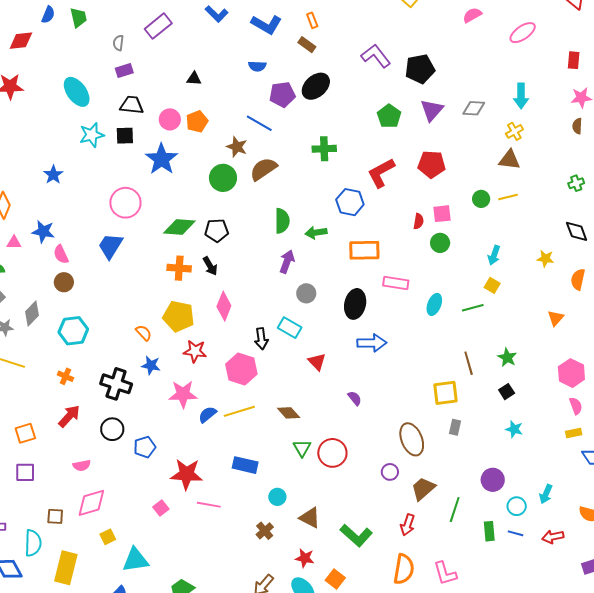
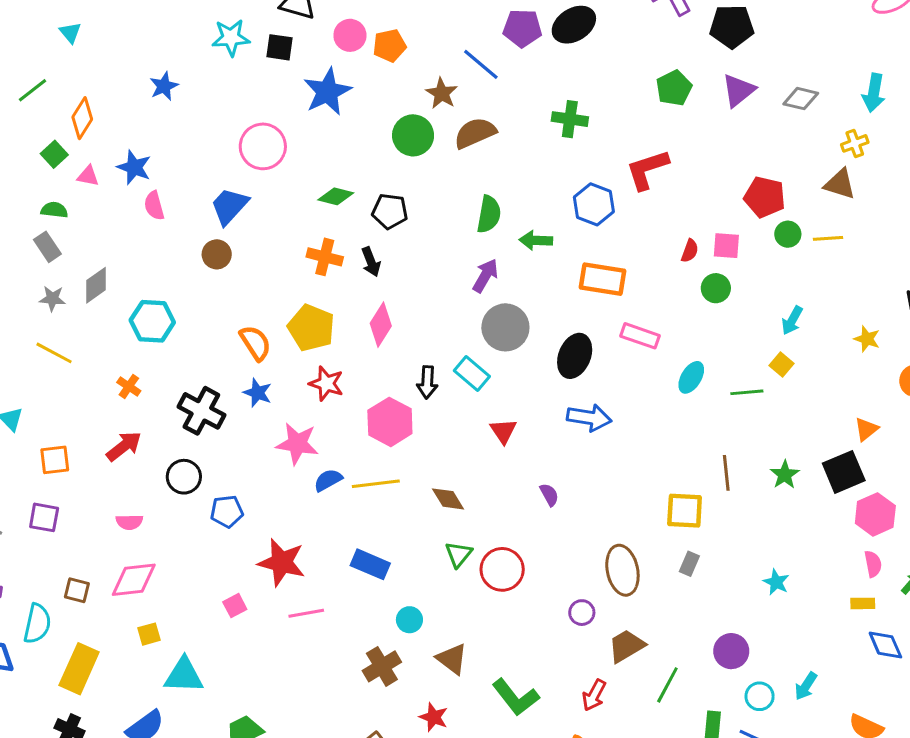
red pentagon: (432, 164) -> (765, 197), moved
green diamond: (179, 227) -> (336, 196), size x0.7
brown circle: (64, 282) -> (217, 254), moved
gray circle: (306, 293) -> (505, 327), size x1.6
orange semicircle: (144, 333) -> (255, 343), size x1.4
black square: (507, 392) -> (844, 472), moved, size x1.8
pink line: (209, 505) -> (306, 613), turned -30
brown cross: (265, 531) -> (382, 666), size x1.4

